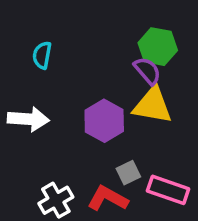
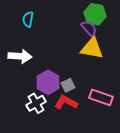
purple hexagon: (104, 121) -> (48, 82), moved
gray square: (128, 173) -> (68, 85), moved

